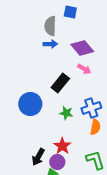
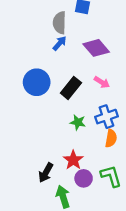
blue arrow: (50, 44) -> (60, 43), turned -48
pink arrow: (84, 69) -> (102, 82), moved
blue circle: (30, 104) -> (37, 82), moved
purple circle: (57, 162) -> (84, 178), moved

